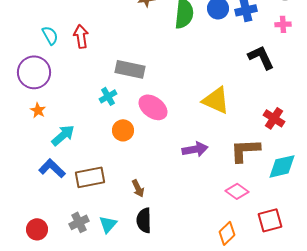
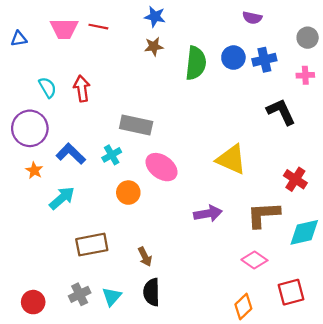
blue L-shape: (52, 168) -> (71, 154), moved

